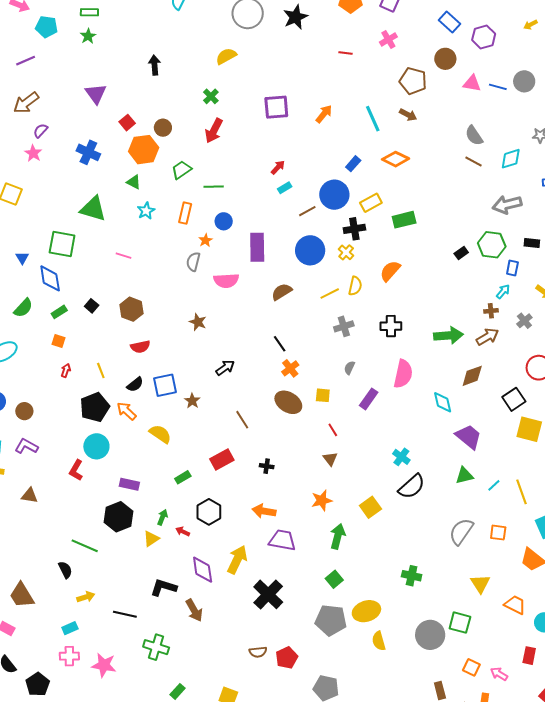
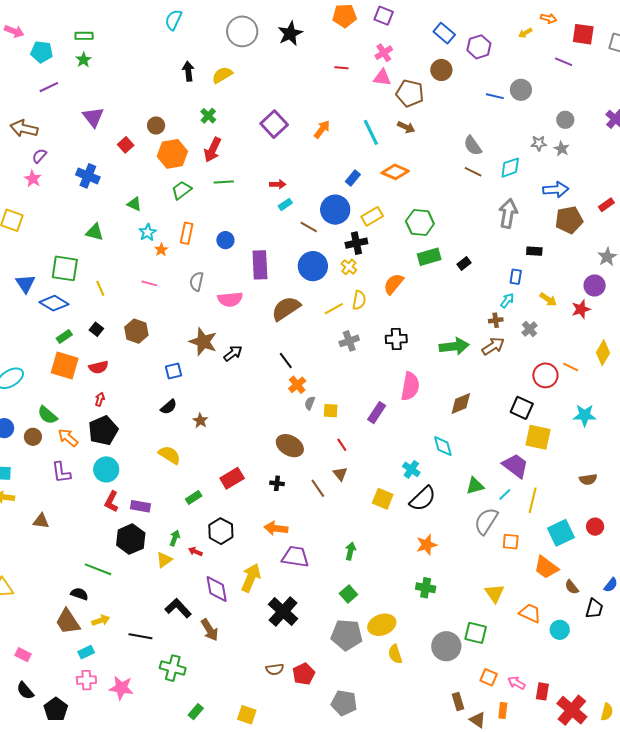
purple line: (26, 61) -> (49, 87), moved
black arrow: (155, 65) -> (188, 71), moved
pink triangle: (472, 83) -> (382, 78), moved
brown arrow: (26, 103) -> (24, 129), turned 52
purple square: (276, 107) -> (274, 124), turned -36
brown circle: (163, 128) -> (156, 126), moved
orange hexagon: (144, 150) -> (172, 154), moved
red arrow: (278, 167) -> (278, 184), turned 49
green line: (214, 187) -> (224, 182), moved
gray arrow: (507, 205) -> (508, 214), turned 116
green triangle: (93, 209) -> (95, 232), size x0.7
brown line: (307, 211) -> (309, 227), turned 60
green rectangle: (404, 220) -> (429, 257), moved
orange star: (206, 240) -> (161, 250), moved
green hexagon: (492, 245) -> (420, 223), moved
pink line: (123, 256) -> (149, 283), moved
blue triangle: (22, 258) -> (25, 284), size x1.5
blue diamond: (50, 278) -> (54, 303), turned -48
brown semicircle: (282, 292) -> (286, 308), size x1.4
green semicircle: (23, 308) -> (47, 415), moved, turned 90
brown star: (198, 322) -> (203, 342), size x1.6
orange square: (58, 341) -> (65, 365), size x2.0
red semicircle: (140, 347) -> (99, 367), moved
black arrow: (225, 368) -> (233, 353), moved
gray semicircle: (349, 368) -> (310, 403), moved
red arrow: (66, 370) -> (100, 399), moved
yellow line: (101, 370) -> (100, 288), moved
brown diamond: (472, 376) -> (461, 403), moved
black semicircle: (135, 384) -> (169, 407), moved
blue square: (165, 385) -> (173, 371), moved, size x0.7
black square: (514, 399) -> (522, 408), turned -30
brown ellipse: (288, 402) -> (290, 446), moved
cyan diamond: (443, 402) -> (443, 446), moved
orange arrow: (127, 411) -> (68, 438), moved
brown line: (242, 420) -> (318, 488), moved
purple trapezoid: (469, 437) -> (515, 466), moved
purple L-shape: (26, 446) -> (61, 472), moved, turned -125
red L-shape: (76, 470) -> (112, 502), moved
yellow line: (522, 492) -> (533, 500), turned 35
orange star: (322, 500) -> (427, 545), moved
yellow square: (370, 507) -> (383, 499), moved, turned -30
gray semicircle: (461, 531) -> (486, 521), moved
green arrow: (338, 536) -> (350, 551), size x0.7
black semicircle: (65, 570) -> (79, 594), turned -42
black L-shape: (163, 587) -> (178, 608), turned 32
brown trapezoid: (22, 595) -> (68, 622), moved
red rectangle: (529, 656) -> (542, 691), moved

